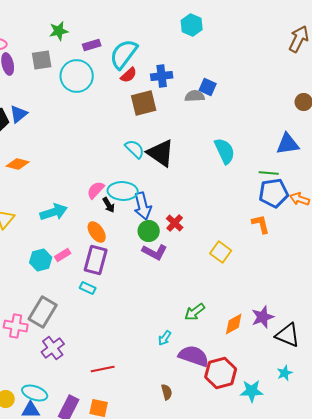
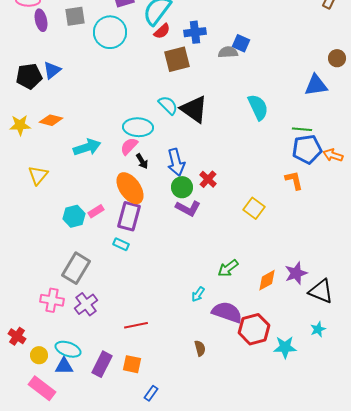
blue triangle: (288, 144) -> (316, 85), moved
cyan ellipse: (123, 191) -> (138, 127), moved
cyan arrow: (54, 212) -> (87, 147), moved
orange ellipse: (97, 232) -> (130, 188), size x1.5
pink cross: (16, 326) -> (52, 300), moved

